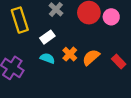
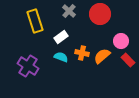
pink circle: (111, 17) -> (121, 41), moved
orange cross: (70, 54) -> (82, 53), turned -32

